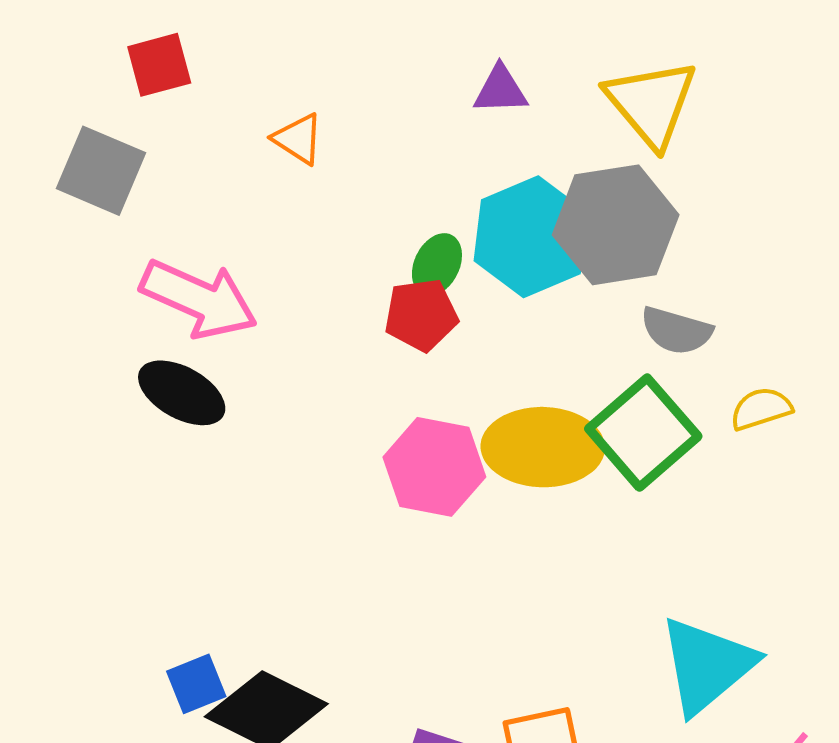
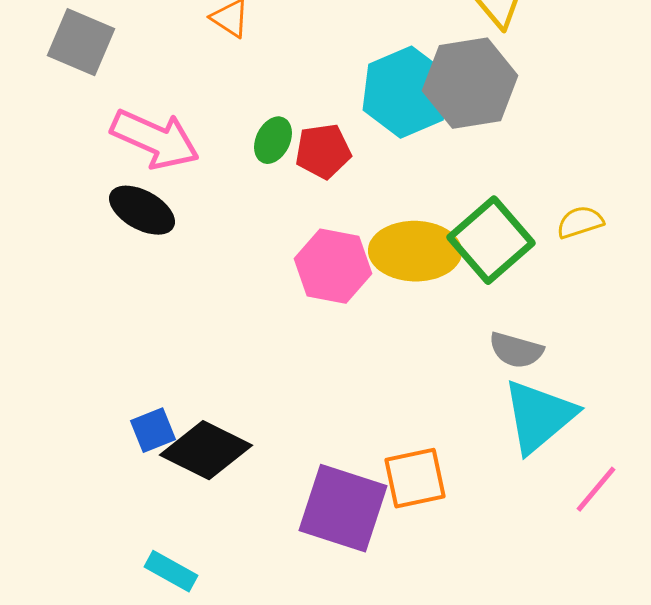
green ellipse: (437, 265) -> (273, 140), moved
gray semicircle: (676, 331) -> (516, 350), moved

